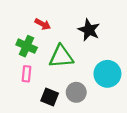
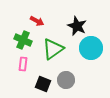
green triangle: (61, 56) -> (53, 49), turned -30
cyan circle: (107, 74) -> (91, 48), moved

